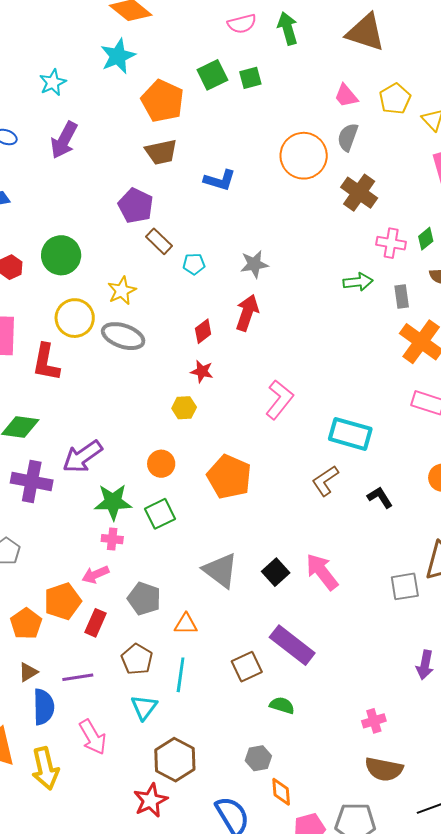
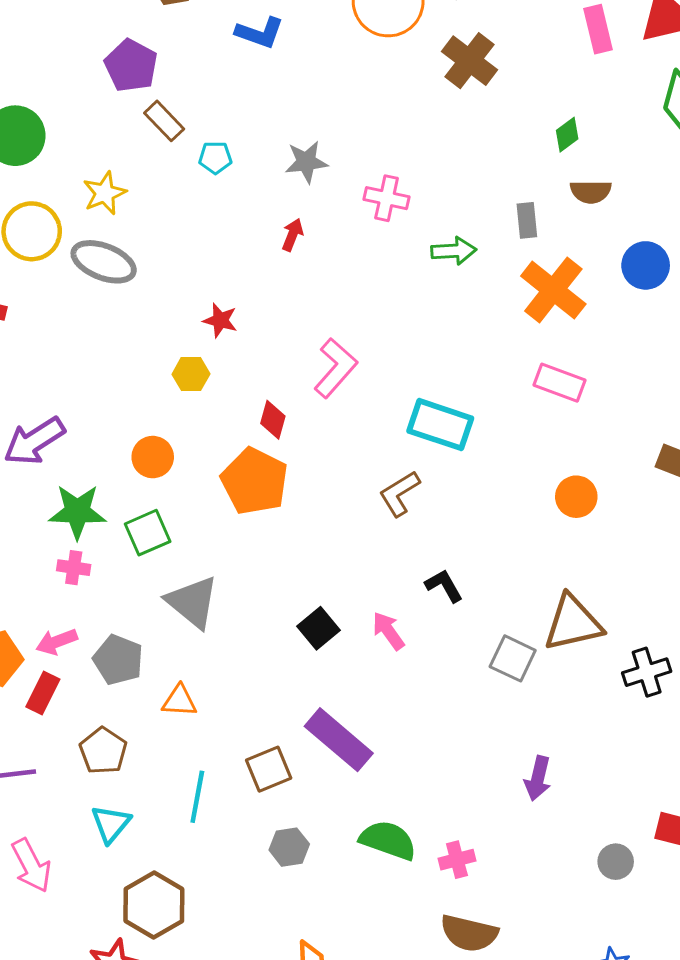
pink cross: (391, 243) -> (387, 198), moved
green arrow: (358, 282) -> (454, 251), moved
red arrow: (247, 313) -> (293, 235), size x0.6
red diamond: (203, 331) -> (273, 420), moved, turned -40
black L-shape: (380, 497) -> (444, 586), moved
gray triangle: (221, 570) -> (192, 602), moved
pink arrow: (322, 572) -> (388, 631), size x0.7
pink arrow: (95, 575) -> (57, 642), moved
gray square: (405, 586) -> (513, 658), turned 32
cyan line: (181, 675) -> (197, 797), moved
green semicircle: (282, 705) -> (388, 840), moved, size x1.5
gray hexagon: (258, 758) -> (289, 847), moved

